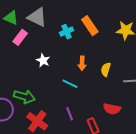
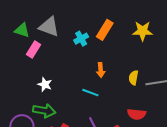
orange rectangle: (90, 26) -> (105, 30), turned 72
white star: (43, 60) -> (45, 85), moved
yellow semicircle: (106, 69) -> (134, 78), moved

